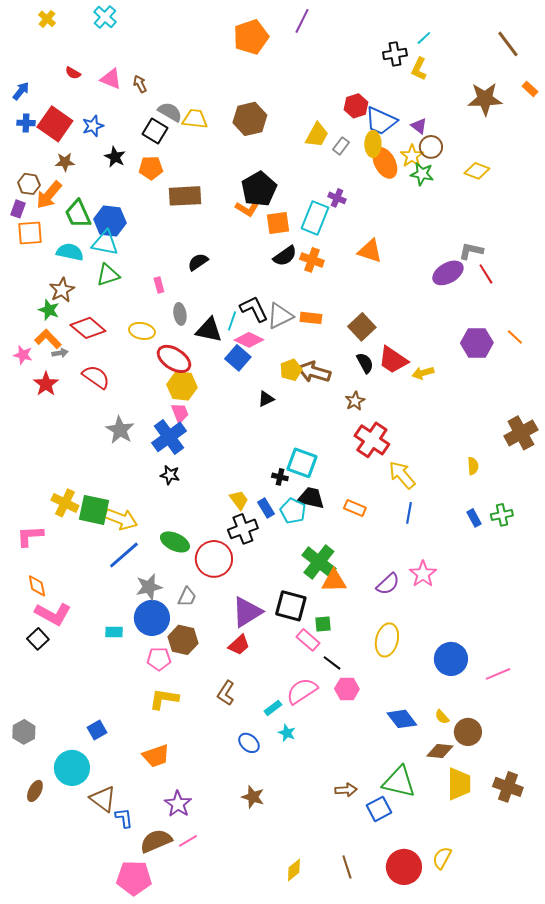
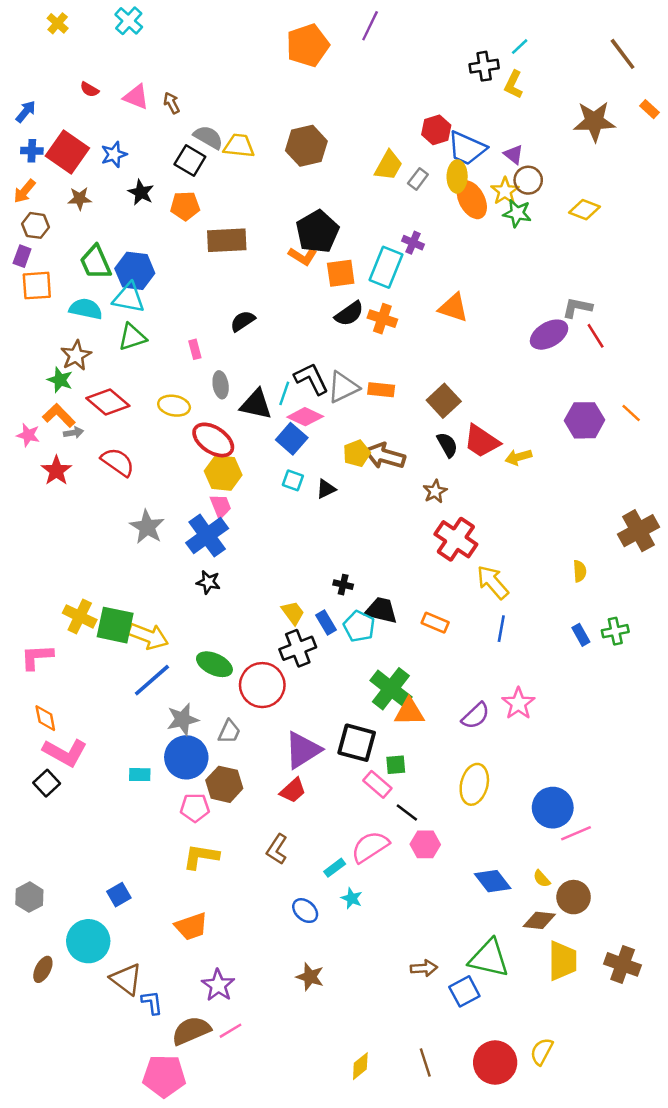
orange arrow: (49, 195) -> (25, 191), moved, size x0.7
cyan square: (302, 463) -> (293, 480), moved, size x0.6
pink line: (498, 674) -> (576, 833), moved

